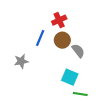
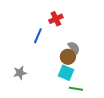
brown circle: (62, 40) -> (68, 57), moved
gray star: (21, 61) -> (20, 73), moved

